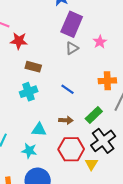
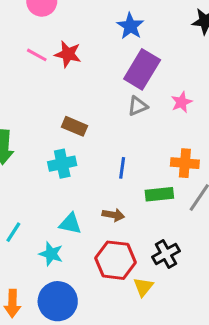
red star: (19, 41) -> (68, 54), moved
blue line: (67, 89) -> (122, 168), turned 56
green rectangle: (94, 115) -> (159, 194), moved, turned 30
black cross: (103, 141) -> (166, 254), size x0.7

